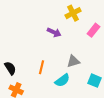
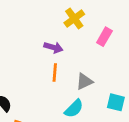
orange line: (42, 67) -> (55, 73), moved

